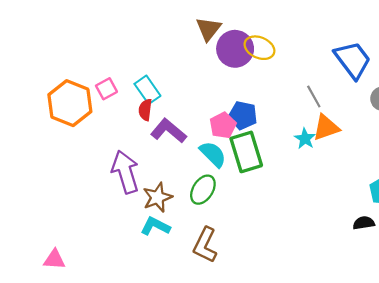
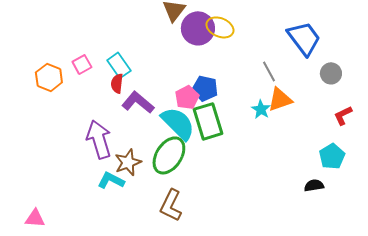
orange hexagon: (70, 103) -> (49, 77), size x0.7
cyan semicircle: (213, 154) -> (178, 123), size x1.4
green ellipse: (203, 190) -> (169, 155), size x1.4
cyan L-shape: (155, 226) -> (111, 180), moved

